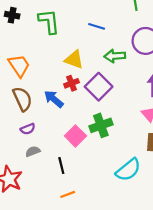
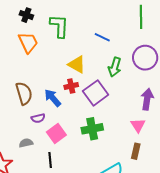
green arrow: (115, 56) -> (115, 67), turned -78
orange trapezoid: (19, 66) -> (28, 42), moved
purple semicircle: (28, 129) -> (38, 118), moved
pink square: (75, 136) -> (56, 134), moved

